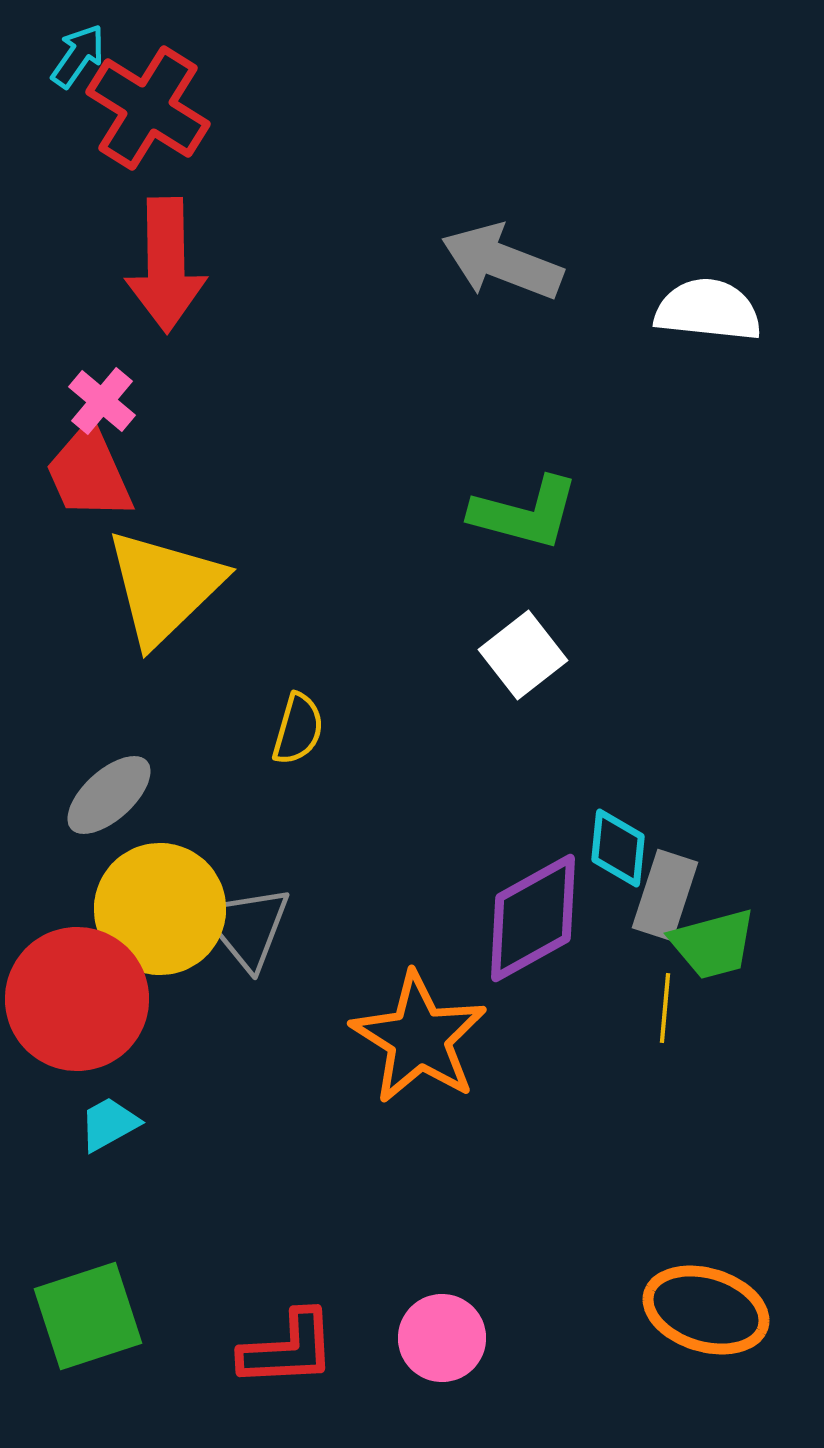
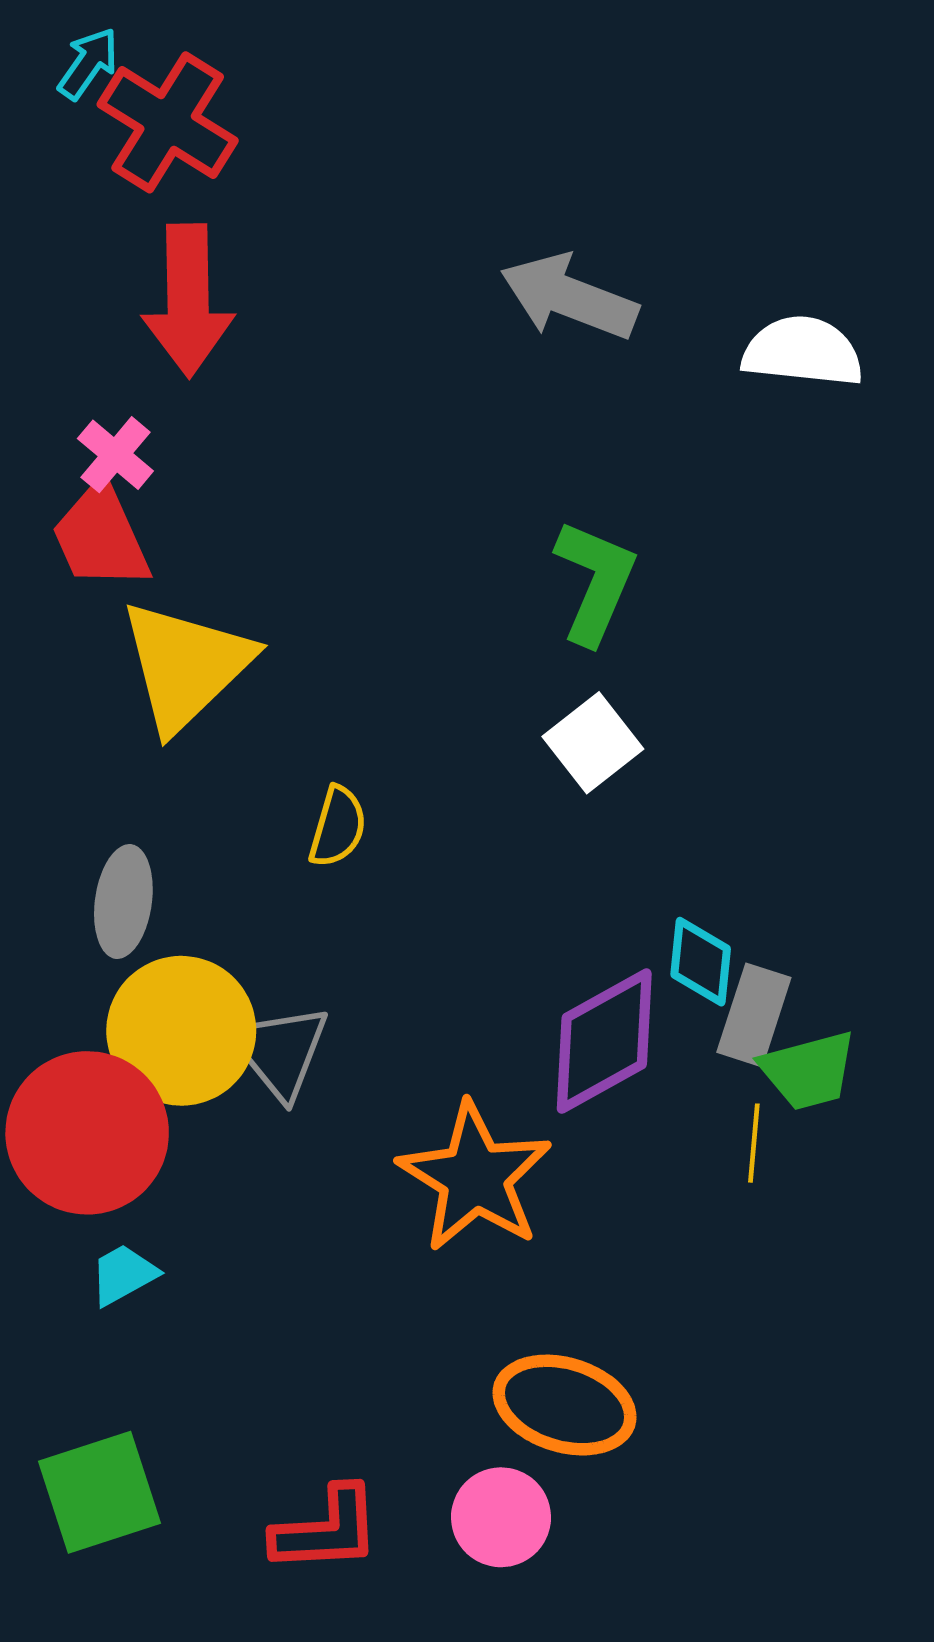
green L-shape: (525, 513) -> (595, 582), turned -82
gray ellipse: (109, 795) -> (123, 902), turned -40
orange ellipse: (706, 1310) -> (565, 1405), moved

